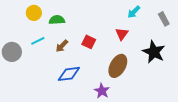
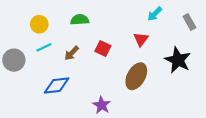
yellow circle: (34, 13) -> (39, 24), moved
green semicircle: (57, 20) -> (80, 20), moved
blue diamond: (69, 74) -> (57, 85), moved
purple star: (102, 91) -> (102, 105), moved

